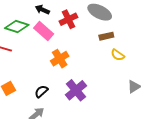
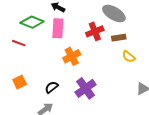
red cross: (68, 19) -> (95, 31), moved
pink rectangle: (44, 31) -> (58, 28), turned 48

